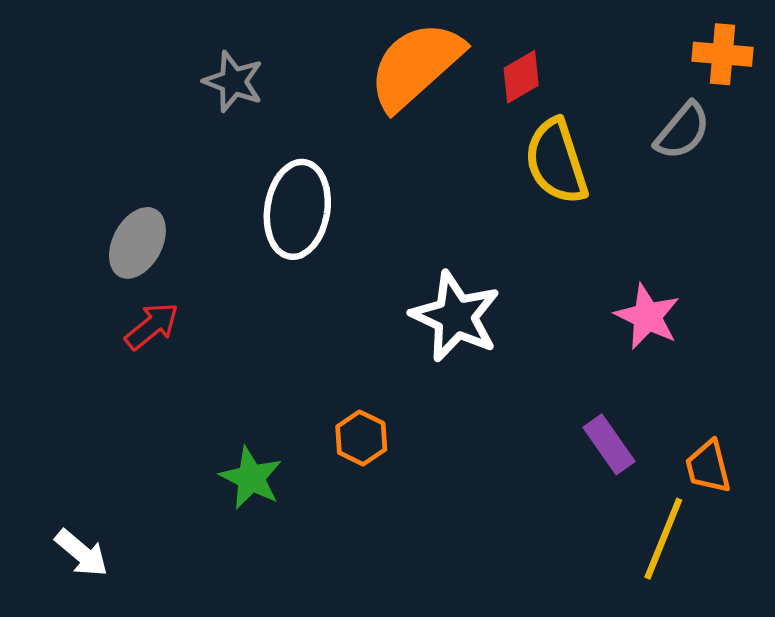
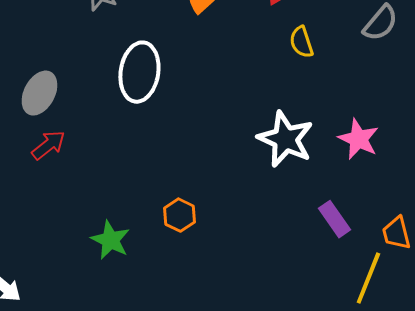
yellow semicircle: (556, 161) -> (301, 42), size x0.6
white star: (456, 316) -> (285, 139), moved

